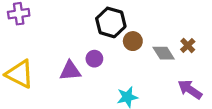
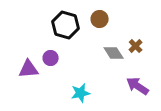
brown circle: (133, 41) -> (100, 19), moved

